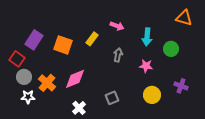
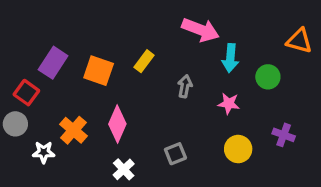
orange triangle: (184, 18) -> (299, 41), moved
pink arrow: (117, 26) -> (200, 30), moved, size x1.6
gray circle: (24, 77) -> (15, 124), moved
pink diamond: (75, 79) -> (117, 124), turned -45

